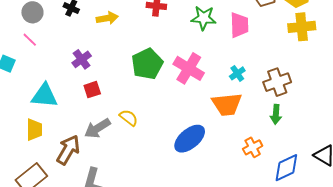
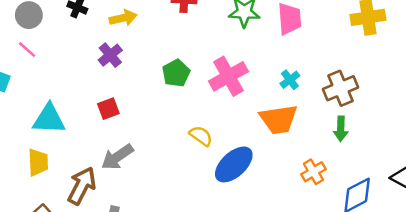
purple cross: (82, 59) -> (110, 55), moved
green pentagon: (147, 64) -> (176, 73), size x0.7
pink cross: (189, 68) -> (229, 76), turned 32
yellow semicircle: (129, 118) -> (201, 136), moved

